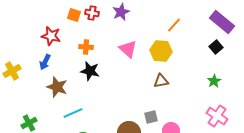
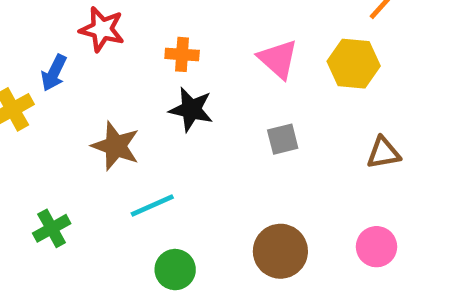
blue arrow: (45, 62) -> (54, 73), moved
brown triangle: (161, 81) -> (383, 153), moved
gray square: (151, 117) -> (283, 139), moved

